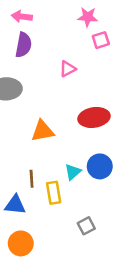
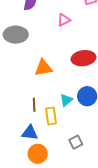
blue triangle: (15, 205) -> (30, 133), moved
orange circle: (21, 243) -> (38, 154), moved

